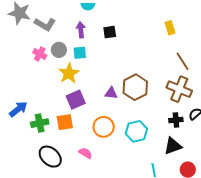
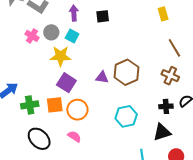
cyan square: (80, 53) -> (72, 36), turned 32
yellow star: (69, 73) -> (60, 56), turned 30
brown cross: (179, 89) -> (170, 76), size x0.7
purple square: (76, 100) -> (66, 83), turned -36
orange circle: (104, 127) -> (77, 110), moved

